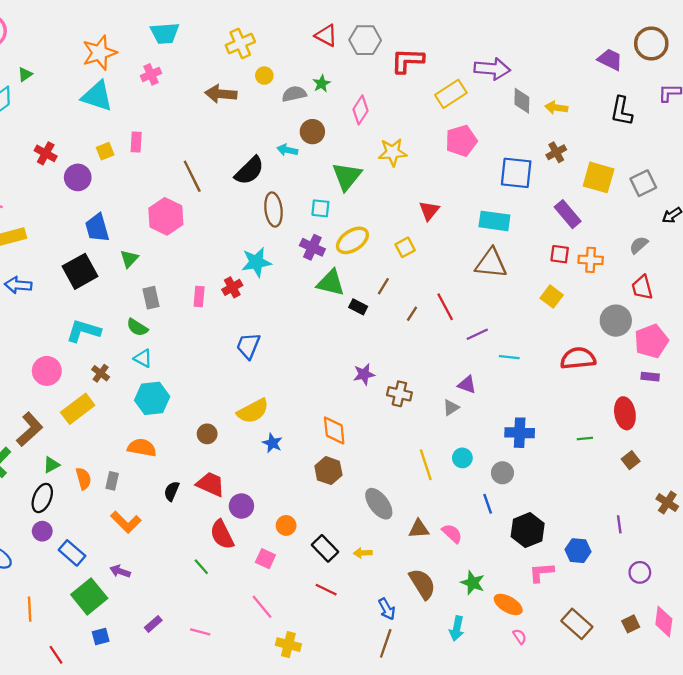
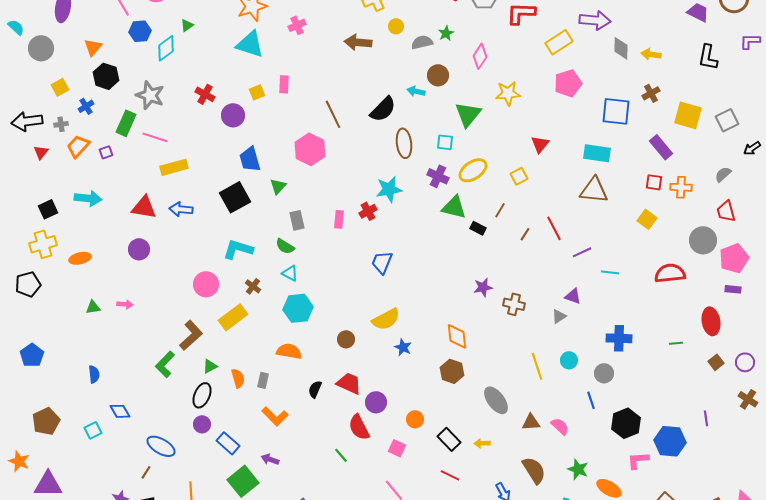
blue hexagon: (578, 551) -> (670, 441), size x1.4
purple circle: (640, 572) -> (745, 362), moved

